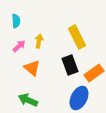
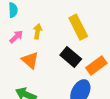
black rectangle: (70, 65) -> (71, 57), turned -30

